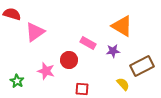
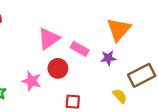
orange triangle: (122, 26) -> (119, 29), turned 40
pink triangle: (35, 32) -> (49, 39), moved

